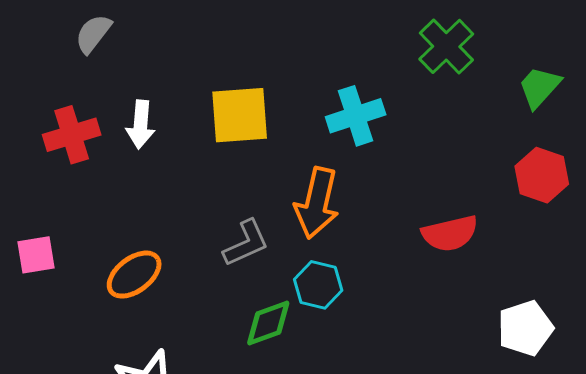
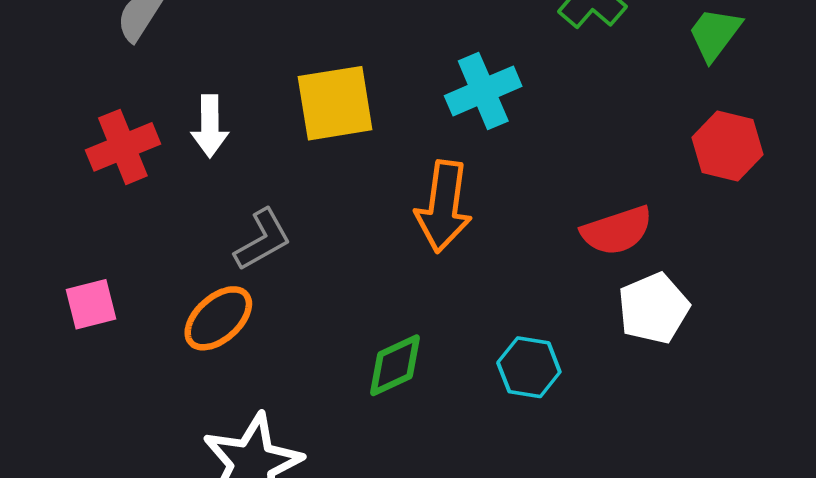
gray L-shape: (246, 243) -> (263, 240), moved
cyan hexagon: (318, 285) -> (529, 367), moved
white pentagon: (525, 328) -> (653, 308), moved

